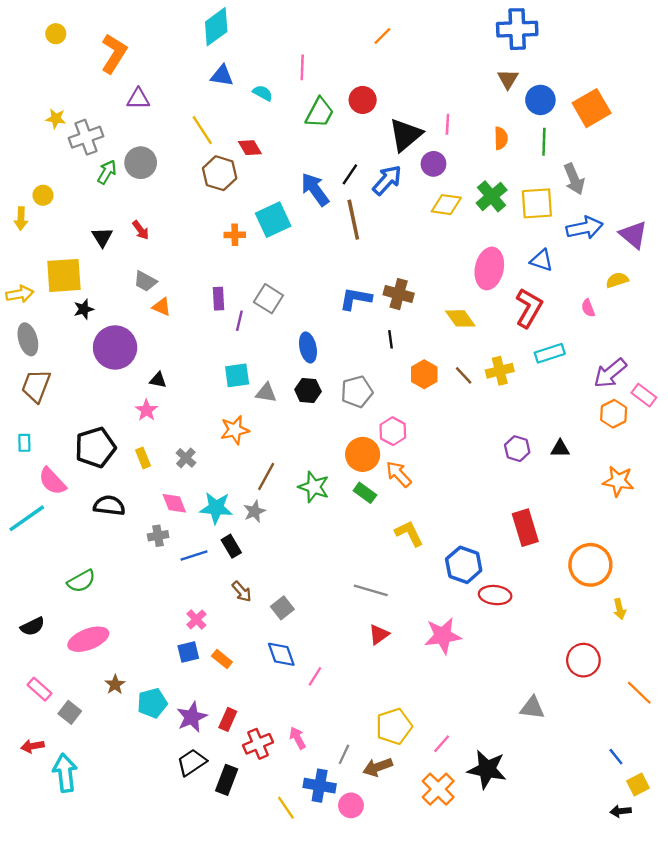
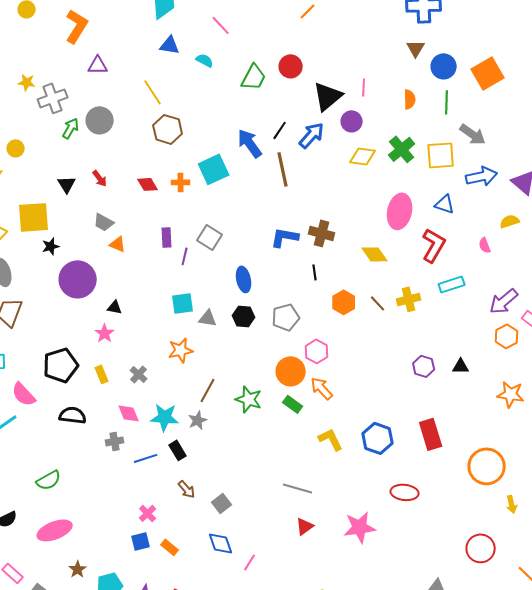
pink line: (302, 67) -> (221, 25), moved, turned -45
red diamond: (250, 148) -> (148, 184), moved
gray arrow: (574, 179) -> (473, 134), turned -32
blue hexagon: (464, 565) -> (378, 438), moved

